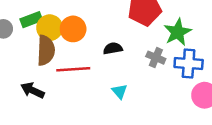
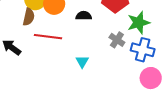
black semicircle: (113, 48) -> (84, 16), moved
brown semicircle: (46, 50) -> (29, 17), size x0.7

